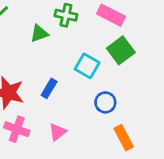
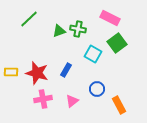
green cross: (66, 15) -> (78, 29), moved
blue circle: (105, 102) -> (97, 89), moved
pink cross: (17, 129) -> (43, 99), turned -30

